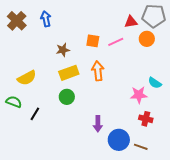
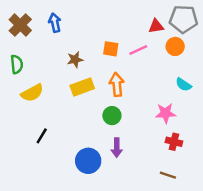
cyan semicircle: (155, 83) -> (183, 85), moved
green circle: (67, 97) -> (112, 116), moved
green semicircle: (14, 102) -> (17, 64), moved, turned 63
blue circle: (119, 140) -> (88, 161), moved

